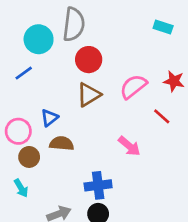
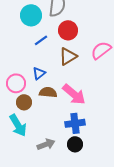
blue line: (24, 73) -> (41, 40), moved
pink arrow: (129, 146) -> (74, 94), moved, size x1.4
cyan arrow: (21, 188) -> (18, 125), size x1.6

